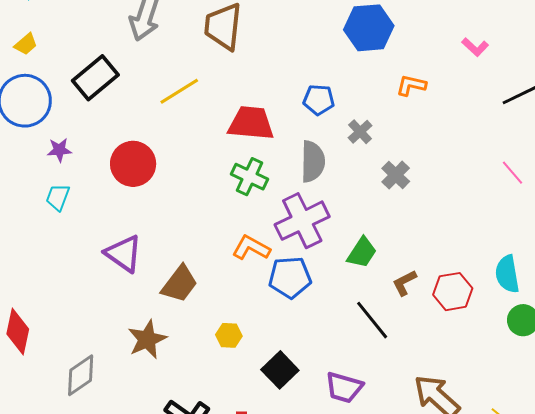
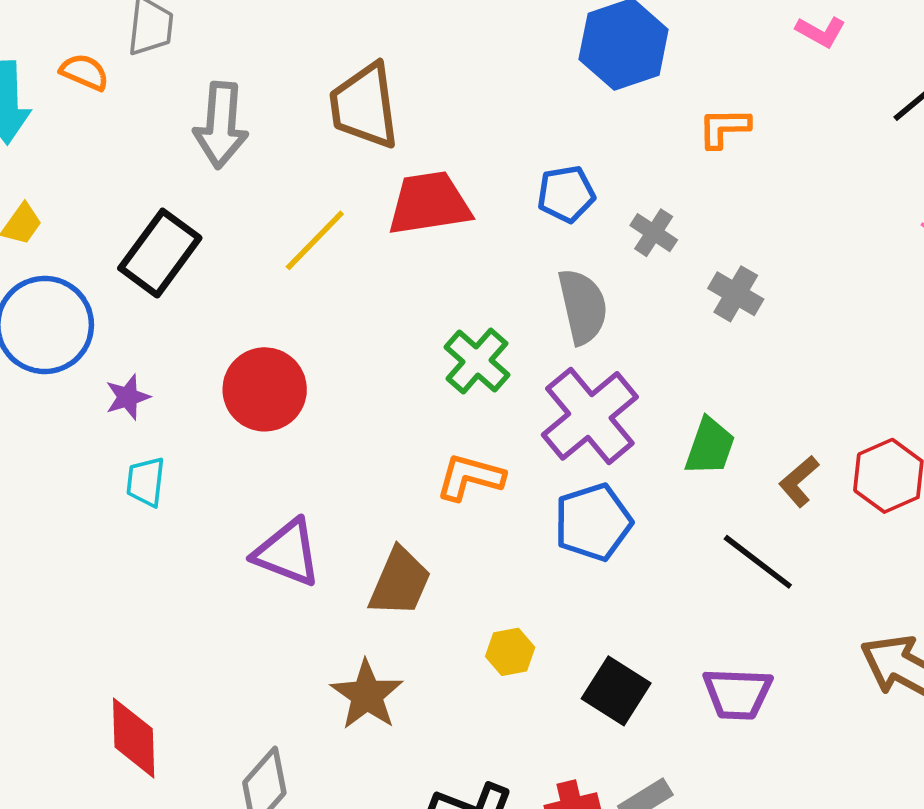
red trapezoid: (251, 123) -> (429, 203), moved
green cross: (250, 177) -> (477, 361), turned 30
orange L-shape: (251, 248) -> (470, 477), moved

